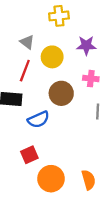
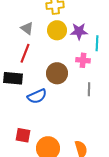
yellow circle: (52, 57) -> (57, 30), moved
red square: (29, 155) -> (23, 135), moved, turned 35

